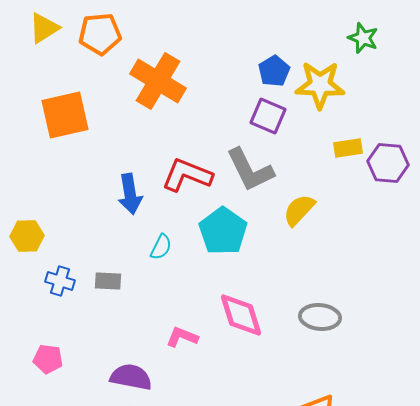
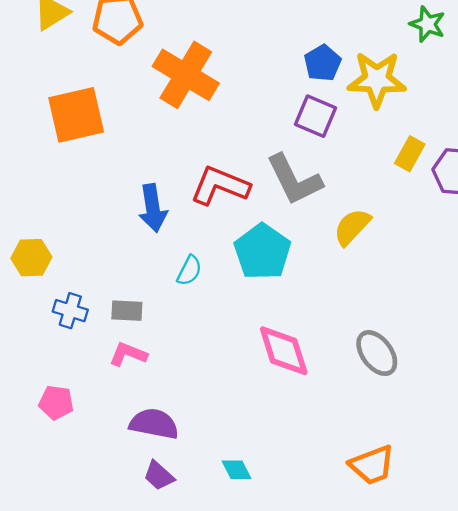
yellow rectangle: (348, 148) -> (410, 154), turned -52
gray ellipse: (320, 317) -> (377, 353), turned 48
pink L-shape: (182, 337) -> (128, 354), moved

